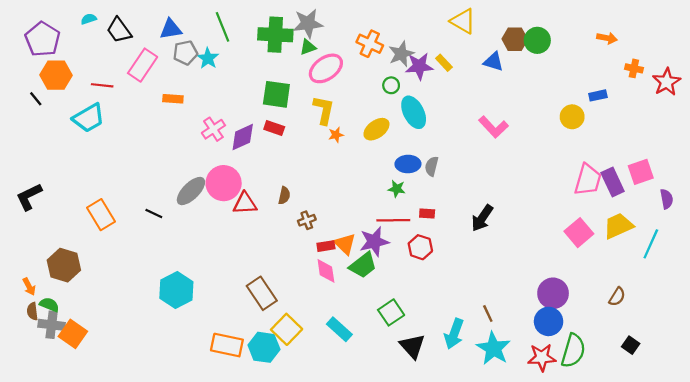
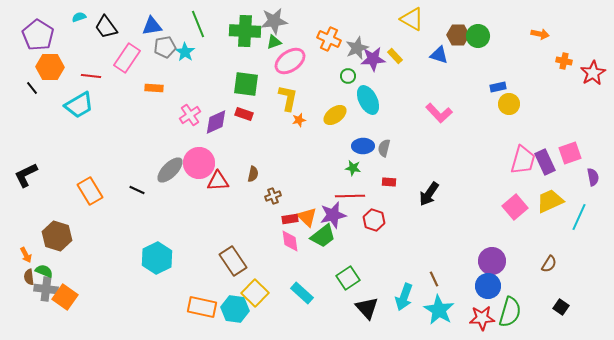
blue rectangle: (598, 95) -> (498, 87), moved
red rectangle: (427, 213) -> (389, 182), moved

